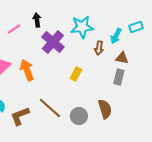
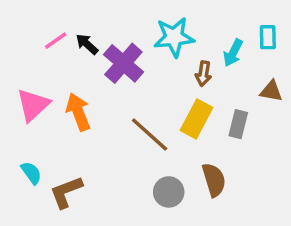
black arrow: (37, 20) -> (87, 44), moved, turned -40
cyan rectangle: (136, 27) -> (268, 37), turned -72
brown triangle: (122, 58) -> (271, 91), moved
yellow rectangle: (76, 74) -> (197, 119), moved, size x1.5
brown line: (50, 108) -> (150, 135), moved

